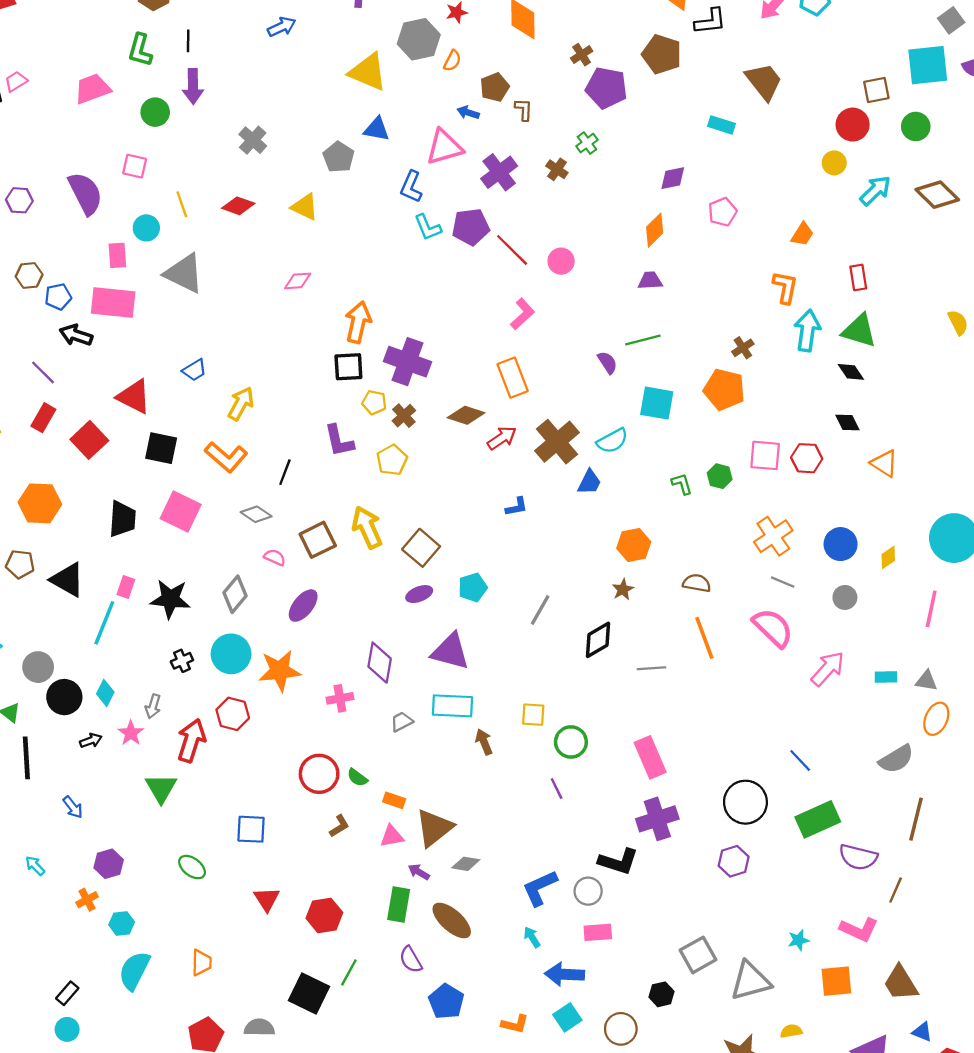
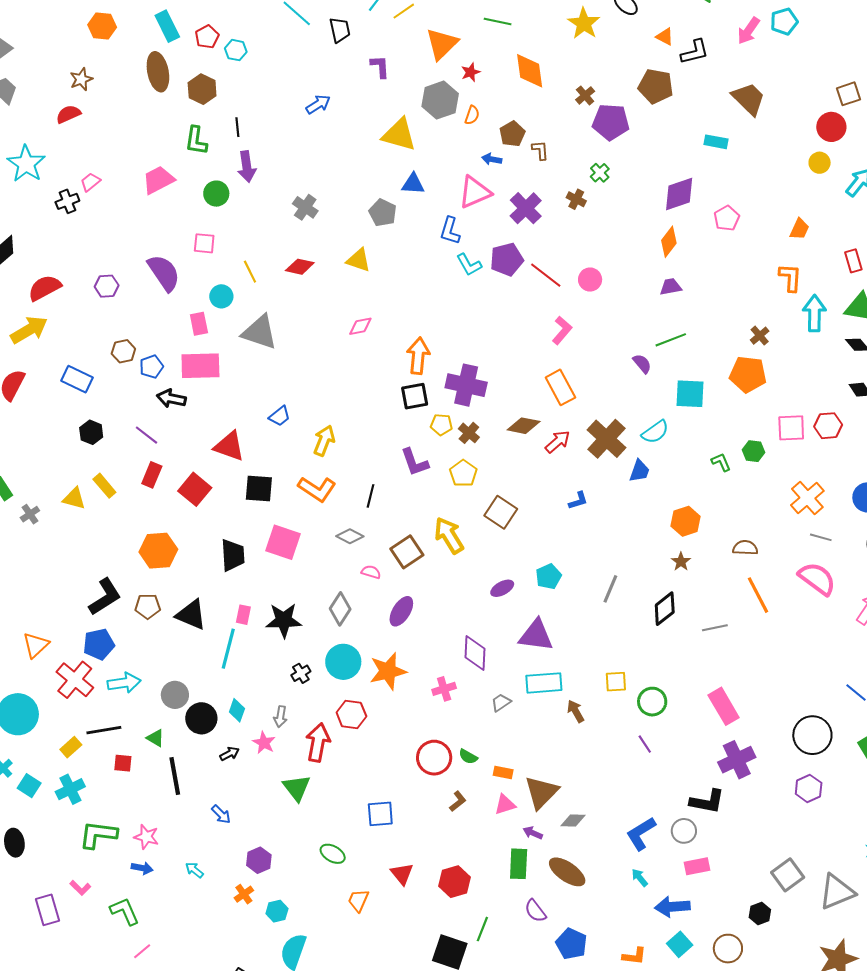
purple diamond: (673, 178) -> (679, 194), size x1.5
brown square: (421, 548) -> (501, 512), moved
orange trapezoid: (201, 963) -> (358, 900), moved, turned -150

